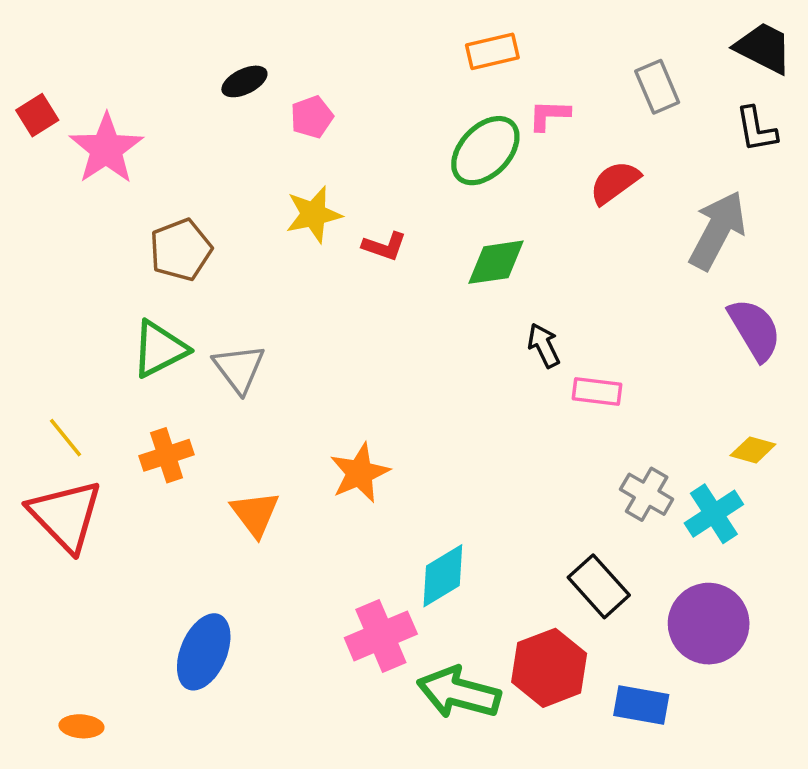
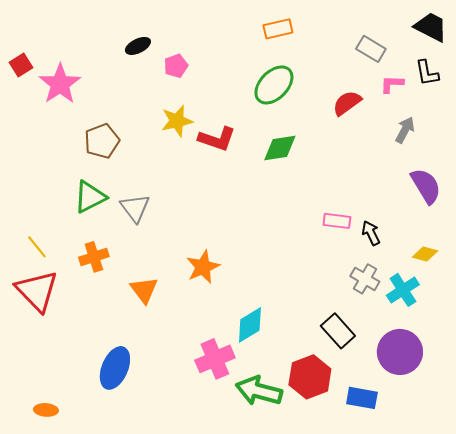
gray rectangle: (657, 87) -> (371, 49), turned -36
pink L-shape: (549, 115) -> (392, 84), moved
gray arrow: (717, 230) -> (405, 130), size x0.6
red L-shape: (384, 246) -> (217, 139), size x1.5
black arrow: (544, 345) -> (371, 233), moved

